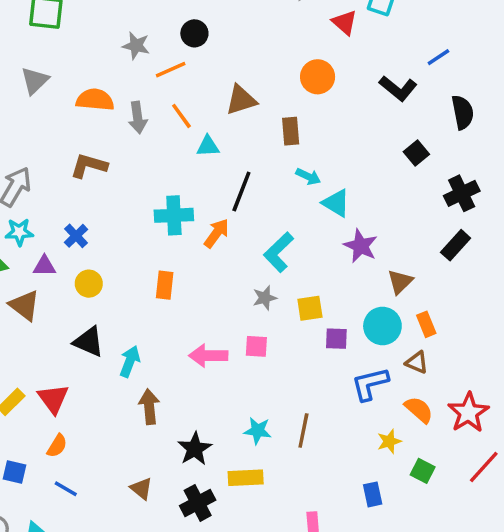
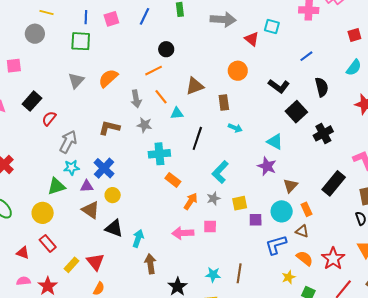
gray star: (136, 46) -> (144, 125), moved
black L-shape: (398, 88) -> (279, 86), moved
orange semicircle: (95, 100) -> (108, 78), moved, turned -45
black square: (416, 153) -> (296, 112), size x1.5
cyan triangle: (336, 203) -> (275, 142), moved
orange arrow: (217, 233) -> (191, 201), moved
blue cross: (76, 236) -> (104, 168), size x1.5
black rectangle: (456, 245) -> (334, 183), moved, size x1.4
orange rectangle: (165, 285) -> (173, 180), moved, turned -56
brown triangle: (24, 305) -> (91, 210), moved

